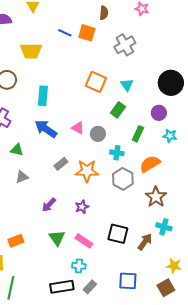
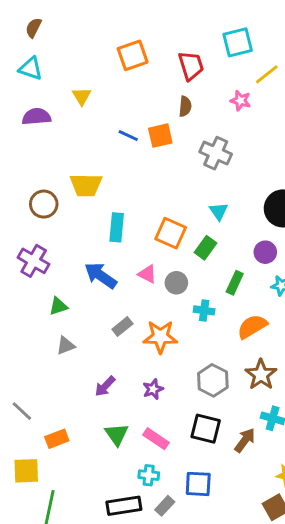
orange square: (87, 33) -> (160, 136), turned -30
gray cross: (125, 45) -> (216, 153), turned -35
yellow trapezoid: (31, 51) -> (86, 185), moved
orange square: (96, 82) -> (171, 233), moved
cyan rectangle: (43, 96) -> (117, 227), moved
green triangle: (17, 150) -> (58, 306), turned -32
gray hexagon: (123, 179) -> (213, 380), moved
blue square: (128, 281) -> (198, 484), moved

